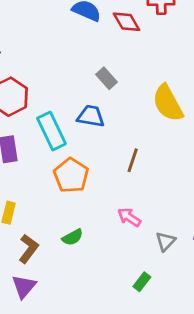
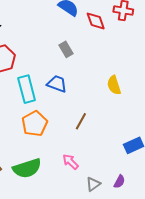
gray rectangle: (106, 78) -> (66, 49), moved
yellow semicircle: (168, 103) -> (114, 85), size x0.7
green semicircle: (73, 237) -> (27, 168), size x1.8

